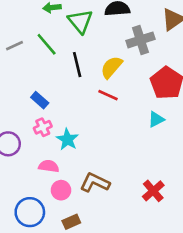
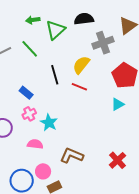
green triangle: (80, 21) -> (55, 30), turned 30
black line: (77, 65) -> (55, 75), moved
pink circle: (61, 190) -> (43, 171), moved

